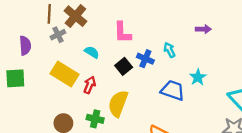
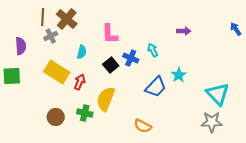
cyan semicircle: (92, 52) -> (82, 52), turned 72
blue trapezoid: (173, 90) -> (156, 87), turned 115

